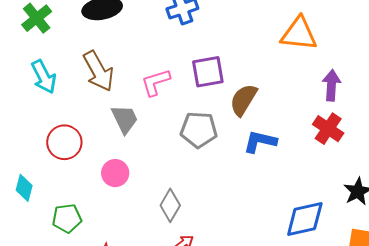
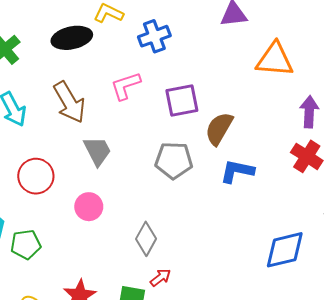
pink L-shape: (156, 82) -> (126, 86), moved
green pentagon: (67, 218) -> (26, 244), moved

